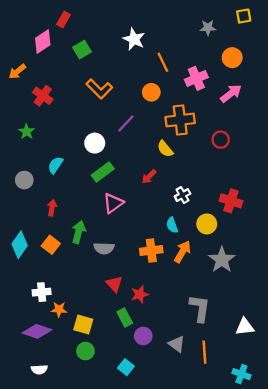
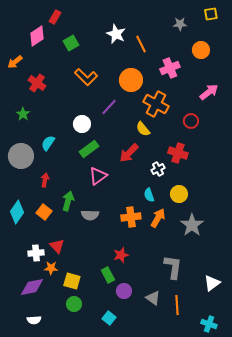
orange line: (163, 62) -> (141, 44), moved
orange circle: (151, 92) -> (131, 80), size x1.5
pink arrow: (231, 93) -> (209, 92), moved
orange cross: (180, 120) -> (156, 104), turned 35
red arrow: (149, 177) -> (129, 153), size x1.5
gray circle: (24, 180) -> (21, 156), size x1.6
red cross: (231, 201) -> (178, 153), moved
red triangle: (114, 284) -> (57, 246), moved
white triangle: (245, 327) -> (212, 283), turned -30
purple diamond: (37, 331) -> (32, 287), turned -30

